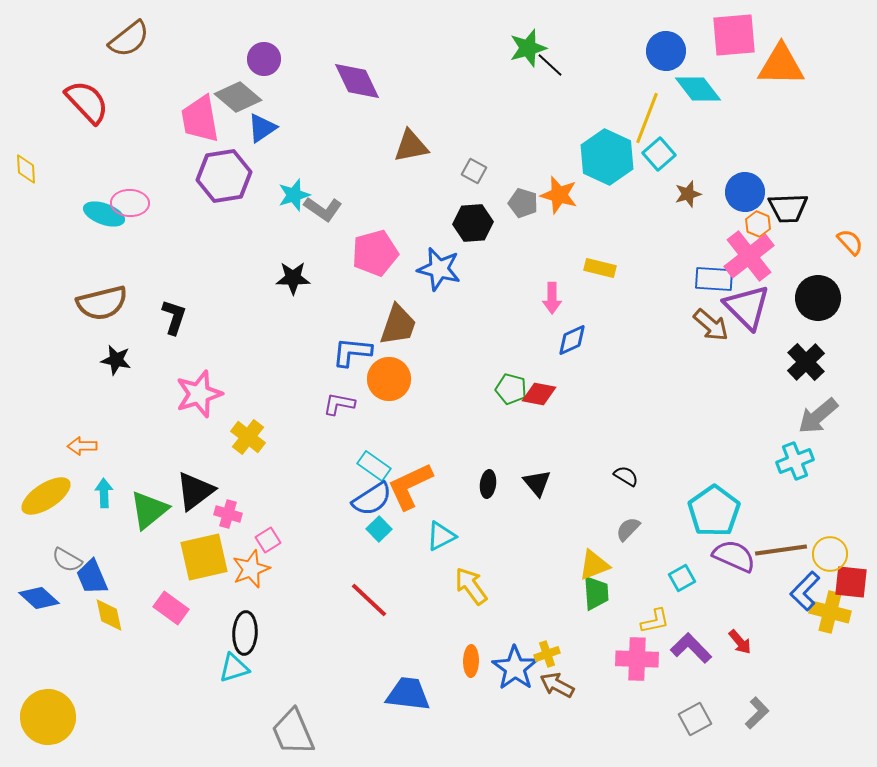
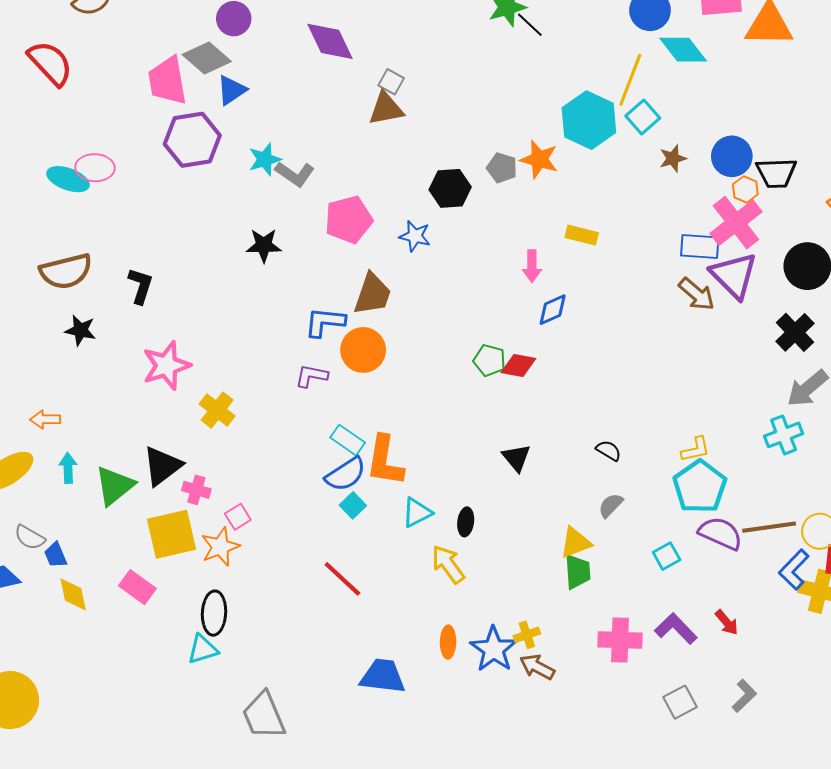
gray square: (474, 171) -> (391, 82), moved
blue star: (439, 269) -> (415, 236), size x0.7
black ellipse: (488, 484) -> (466, 522), moved
orange L-shape: (410, 486) -> (385, 461), turned -56
blue trapezoid: (92, 577) -> (56, 555), size x0.7
yellow L-shape: (655, 621) -> (696, 449), moved

